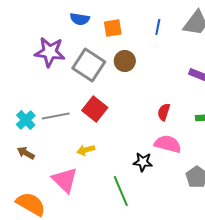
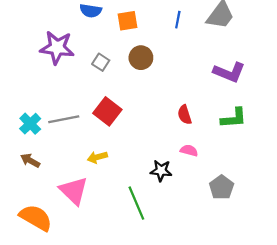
gray square: (89, 65) -> (101, 62), size x0.5
red semicircle: (164, 112) -> (185, 115), turned -36
pink semicircle: (168, 144) -> (189, 151), size x0.6

